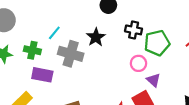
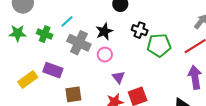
pink circle: (138, 63) -> (105, 55), moved
purple rectangle: (42, 75) -> (53, 70), moved
purple triangle: (153, 80) -> (118, 77), moved

